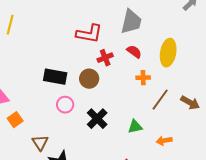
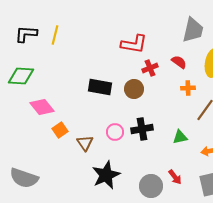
gray trapezoid: (131, 22) -> (193, 30), moved
pink circle: (65, 105) -> (115, 132), moved
black cross: (97, 119) -> (142, 129), turned 35
brown triangle: (40, 143) -> (85, 143), moved

